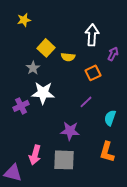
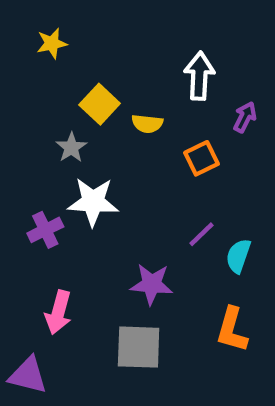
purple line: (86, 102) -> (201, 234), moved
pink arrow: (35, 155) -> (58, 312), moved

